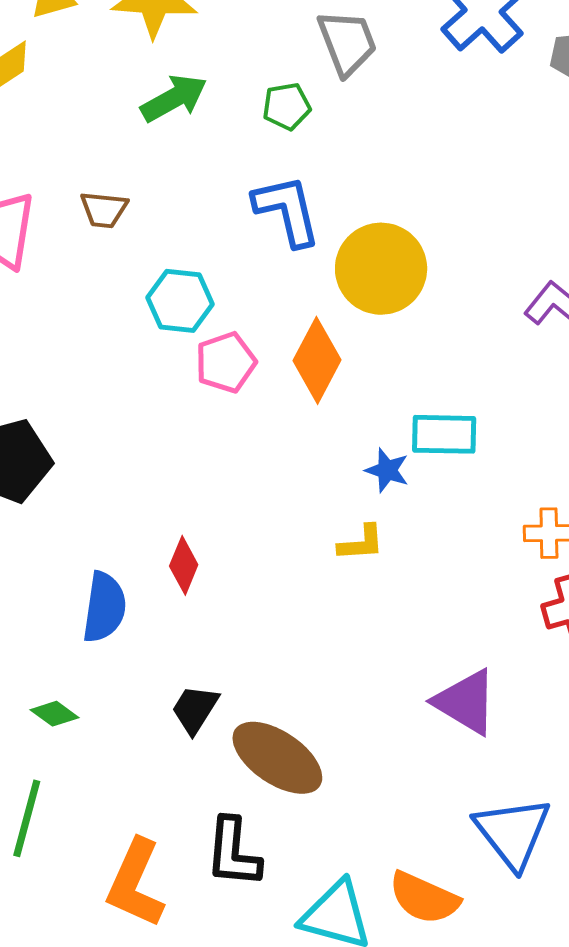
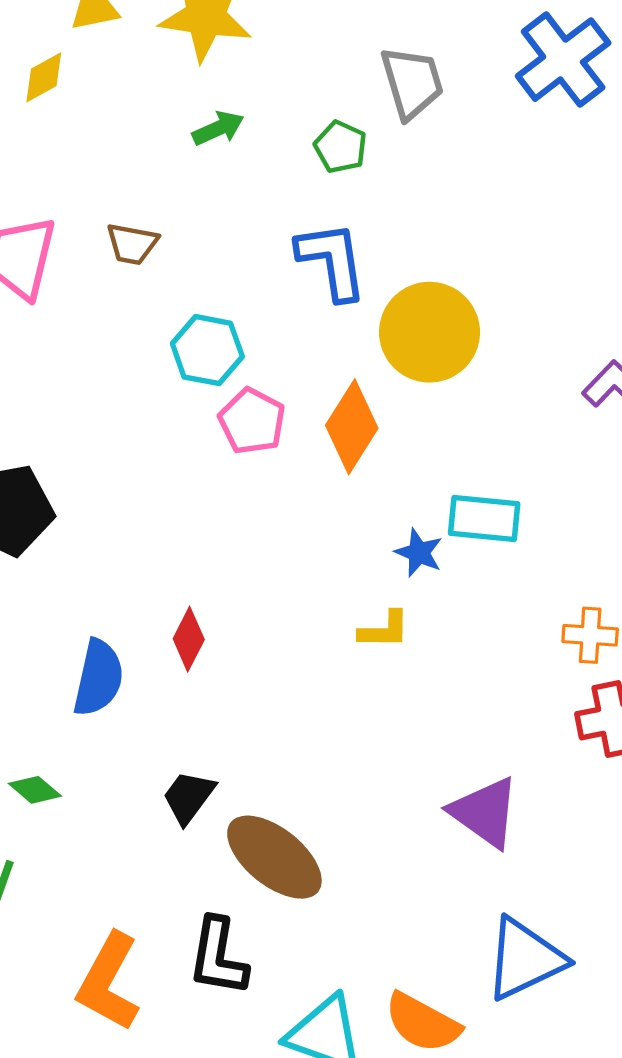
green arrow: (174, 98) -> (218, 128), size x0.7
green pentagon: (287, 106) -> (340, 147), turned 30
pink pentagon: (226, 362) -> (252, 421), turned -30
blue triangle: (513, 833) -> (525, 959), turned 38

